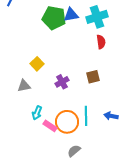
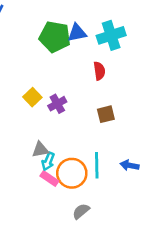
red semicircle: (101, 42) -> (99, 71), moved
purple cross: (62, 82) -> (57, 104), moved
gray triangle: (24, 86) -> (40, 150), moved
cyan arrow: (37, 113) -> (48, 161), moved

